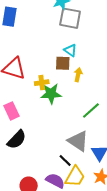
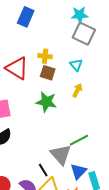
brown square: (63, 63) -> (48, 73), moved
yellow cross: (42, 83) -> (45, 56), moved
green line: (91, 111) -> (79, 140), moved

